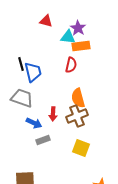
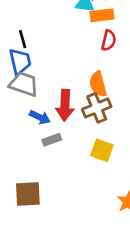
red semicircle: (71, 65) -> (109, 40), moved
blue trapezoid: (33, 72) -> (20, 62), moved
red arrow: (53, 114) -> (65, 105), size x1.6

